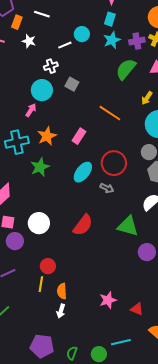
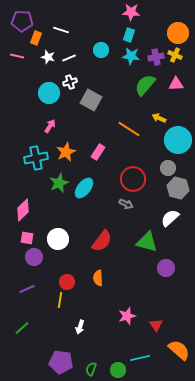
cyan star: (112, 40) -> (131, 56), turned 30
white line: (65, 45) -> (69, 58), moved
gray square: (72, 84) -> (91, 100), size x1.5
cyan circle: (42, 90) -> (49, 93), moved
yellow arrow: (147, 98) -> (159, 118), moved, turned 80
cyan ellipse: (83, 172) -> (84, 188), moved
orange semicircle: (62, 291) -> (98, 278), moved
red triangle: (137, 309) -> (156, 325), turned 32

